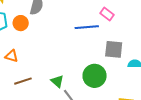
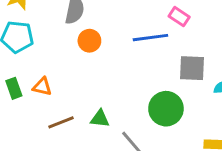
orange circle: (21, 23) -> (89, 41), moved
green triangle: (57, 81) -> (100, 119), moved, turned -32

